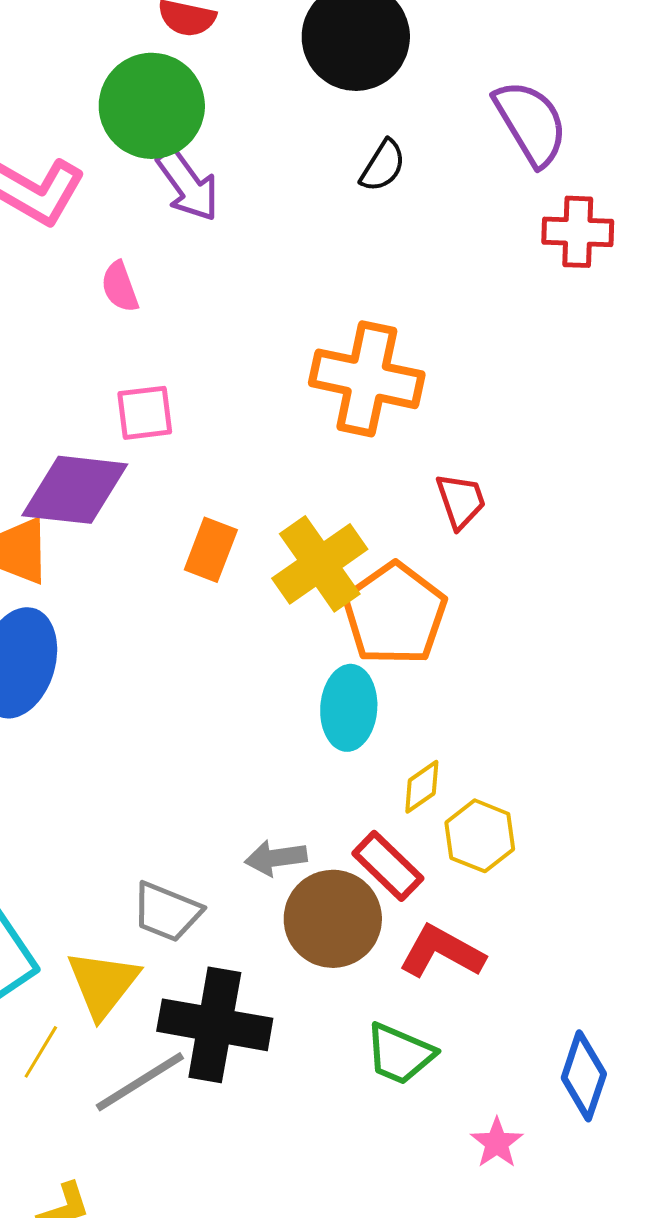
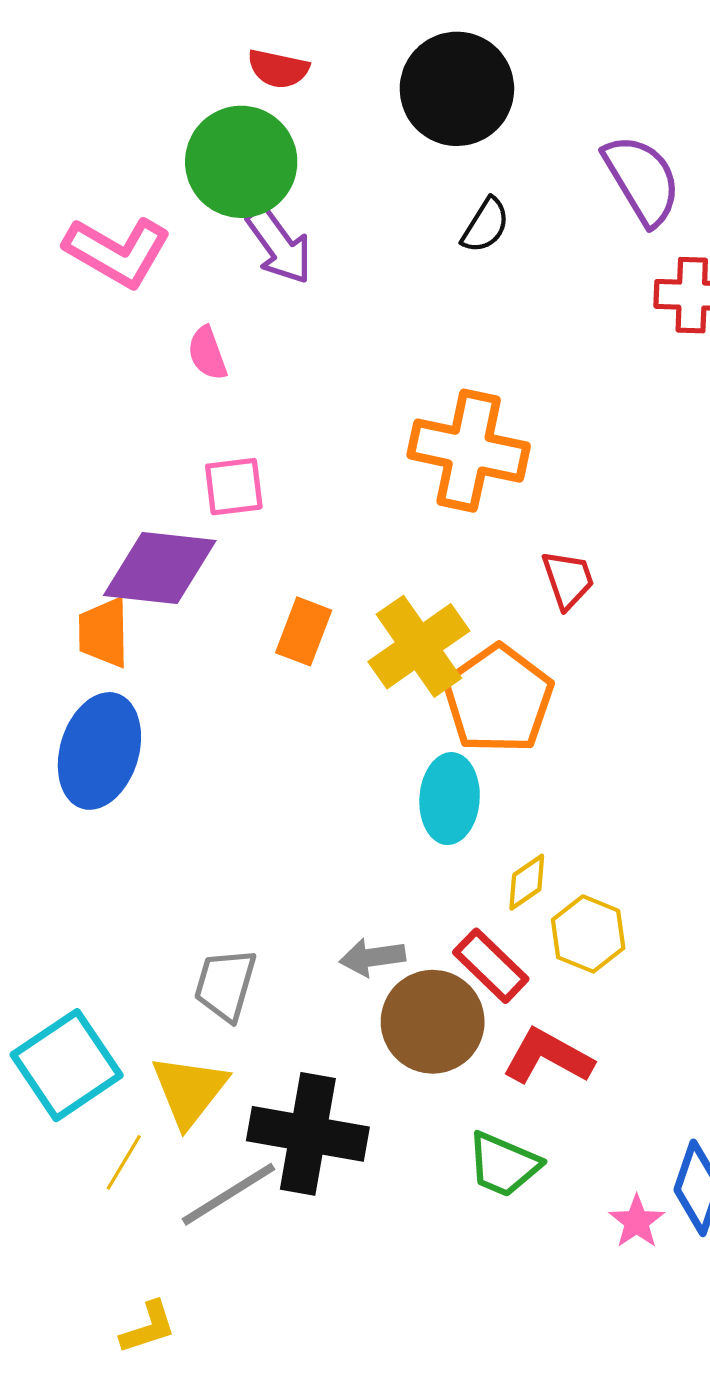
gray trapezoid: (167, 912) -> (225, 985), moved, turned 84
pink star: (497, 1143) -> (637, 1222), moved

